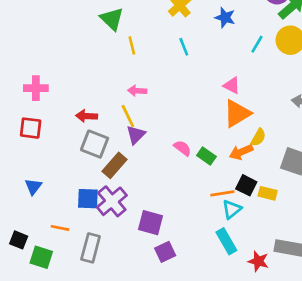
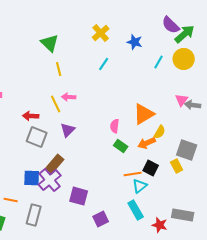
yellow line: (132, 46) -> (59, 69), moved
cyan line: (184, 47) -> (104, 64), turned 56
pink triangle: (232, 85) -> (182, 100), moved, turned 40
yellow line: (128, 116) -> (56, 104), moved
pink semicircle: (182, 148) -> (115, 126), moved, turned -120
brown rectangle: (115, 165) -> (55, 164), moved
yellow rectangle: (268, 193) -> (177, 166), moved, turned 48
purple square: (165, 252) -> (101, 219), moved

